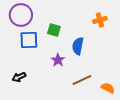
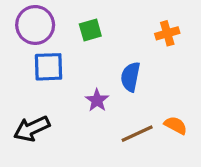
green square: (54, 30) -> (90, 30), moved, turned -32
black arrow: (19, 77) -> (32, 129), size x1.5
orange semicircle: (108, 88) -> (176, 125), moved

